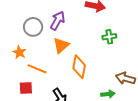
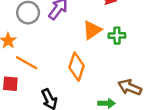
orange triangle: (61, 45) -> (92, 30), moved

